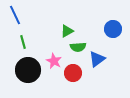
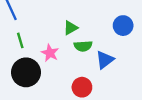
pink star: (54, 61) -> (50, 53), moved
red circle: (73, 73) -> (82, 87), moved

